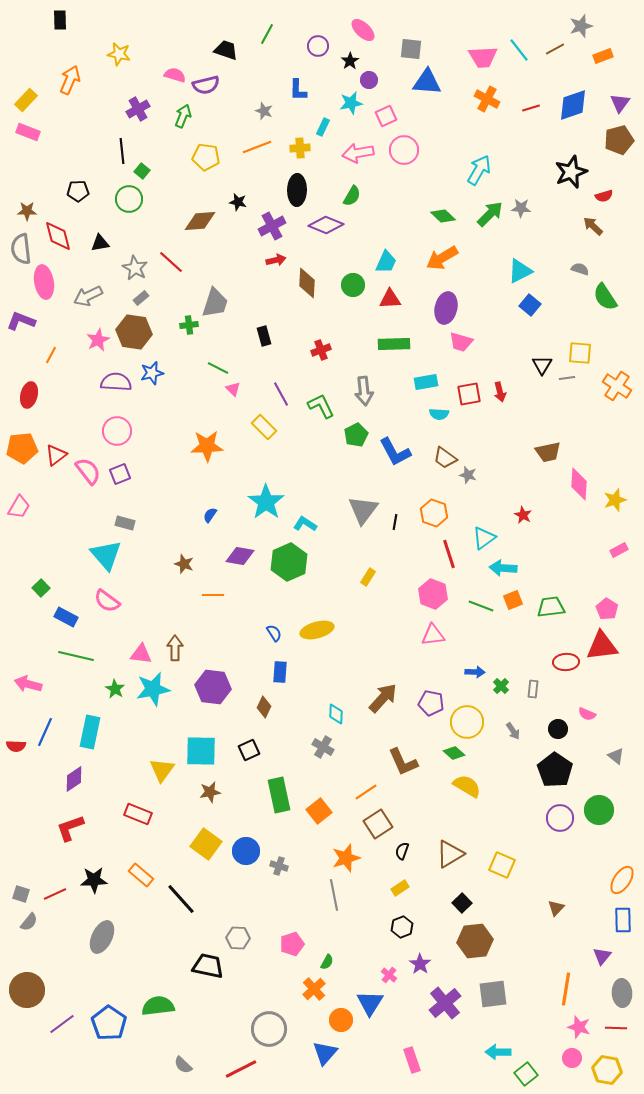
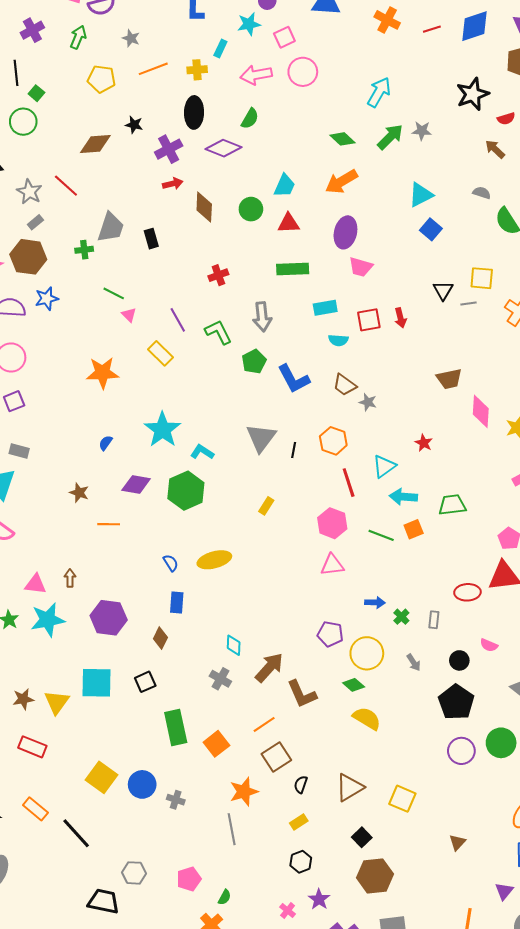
gray star: (264, 111) -> (131, 38), moved
black rectangle: (264, 336) -> (151, 239), moved
green trapezoid: (551, 607) -> (452, 505), moved
brown arrow: (175, 648) -> (70, 578), size x0.7
brown arrow: (383, 698) -> (269, 668), moved
brown star: (210, 792) -> (23, 699), moved

